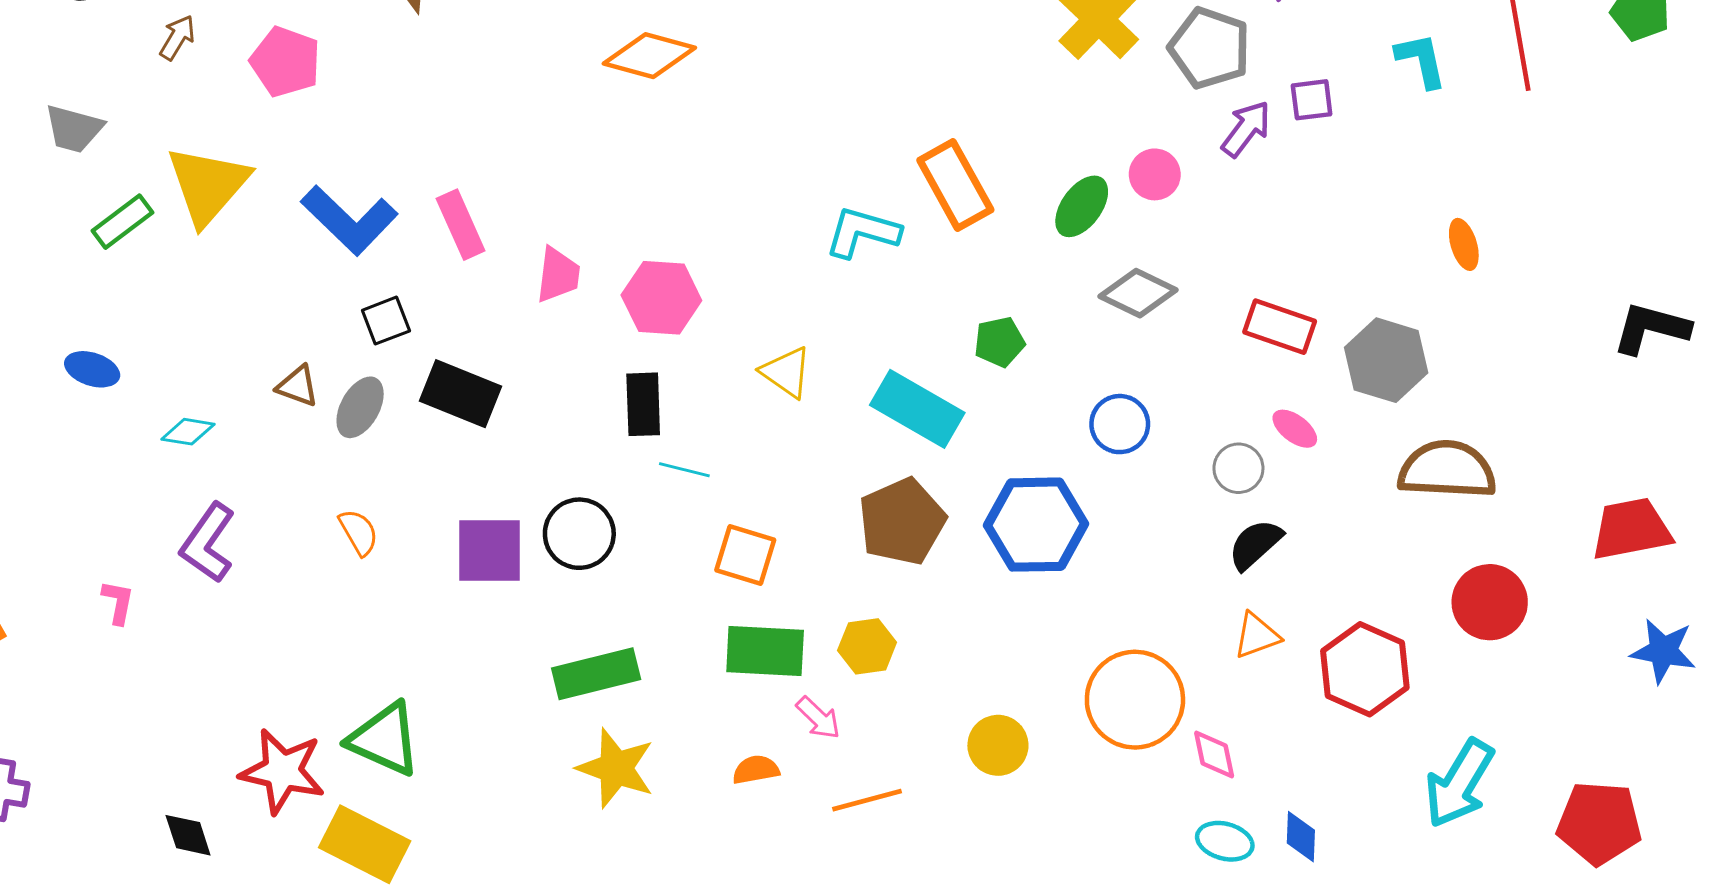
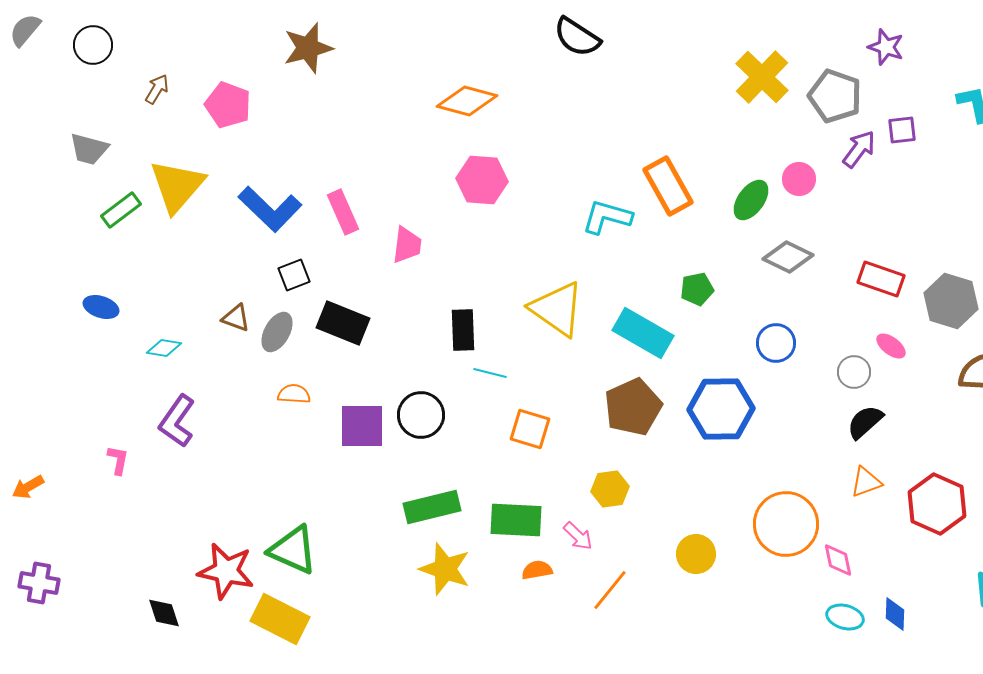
pink hexagon: (661, 298) -> (482, 180), moved
yellow triangle: (786, 372) -> (557, 309), size x1.6
orange semicircle: (359, 532) -> (294, 394), moved, turned -56
green rectangle: (765, 651) -> (516, 520), moved
orange line: (867, 800) -> (610, 590), turned -36

